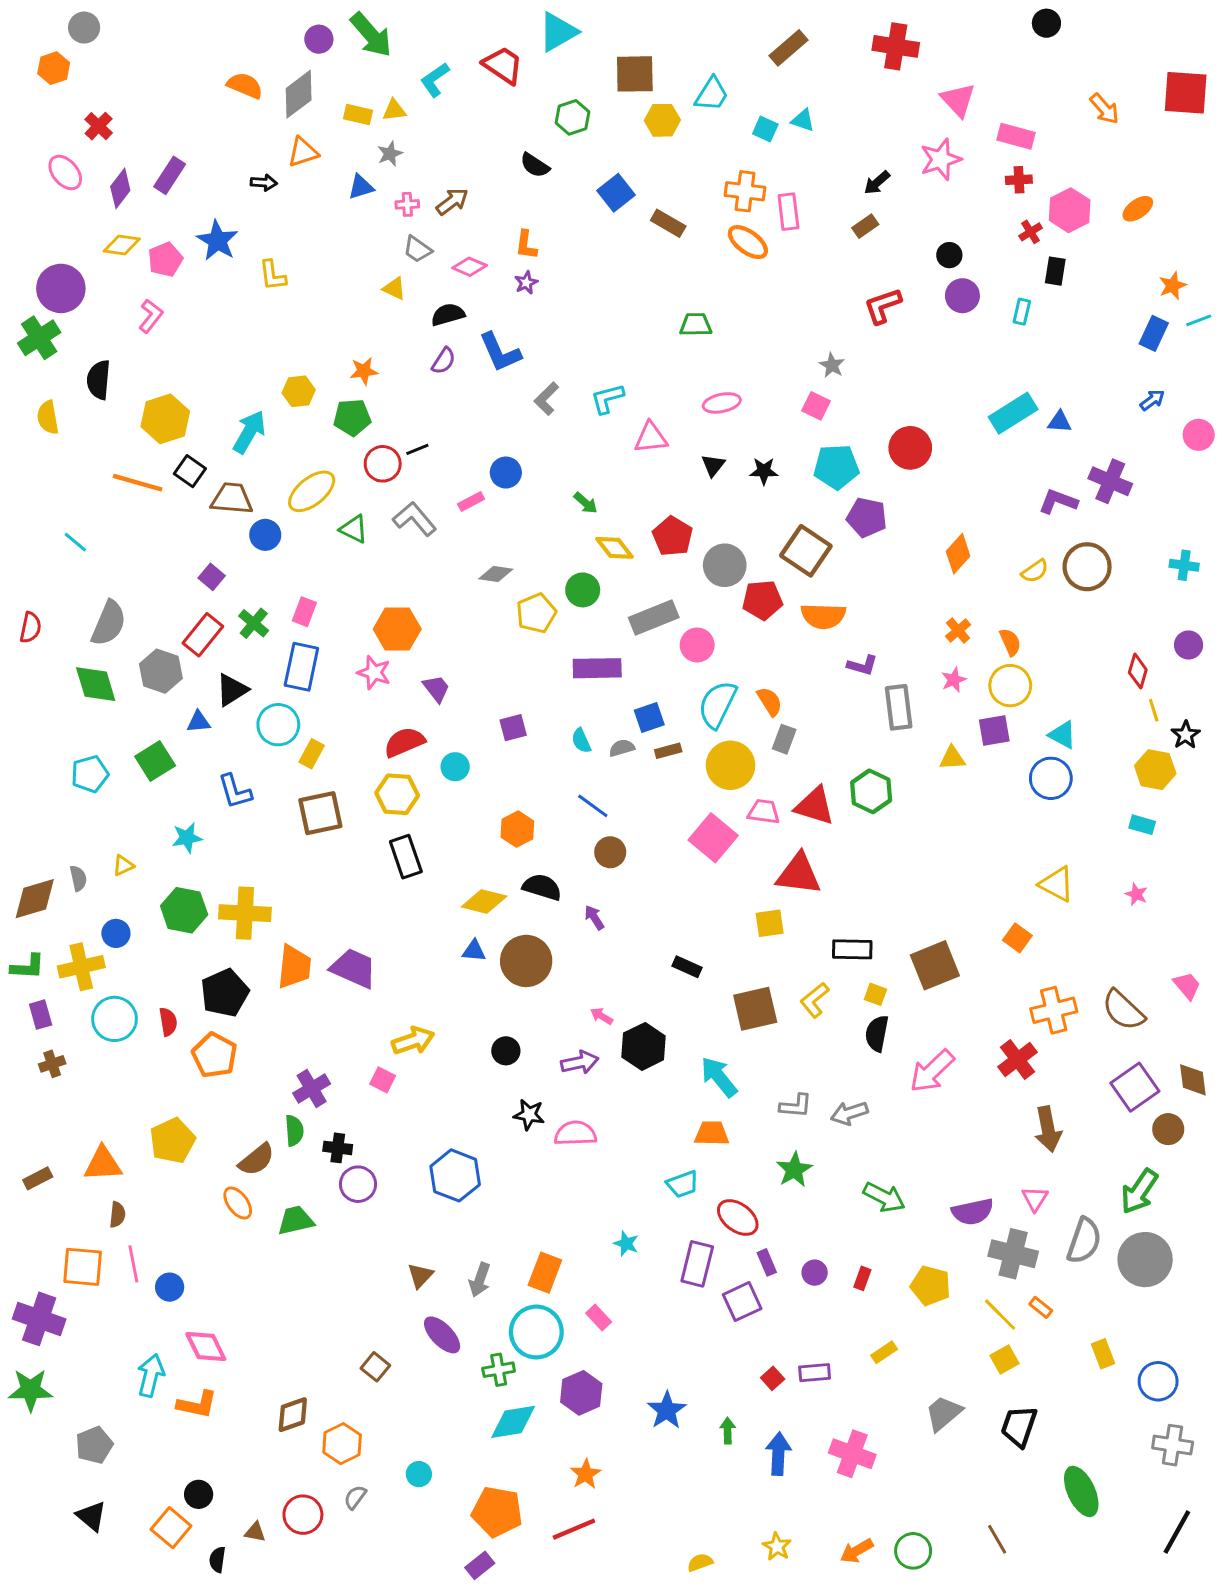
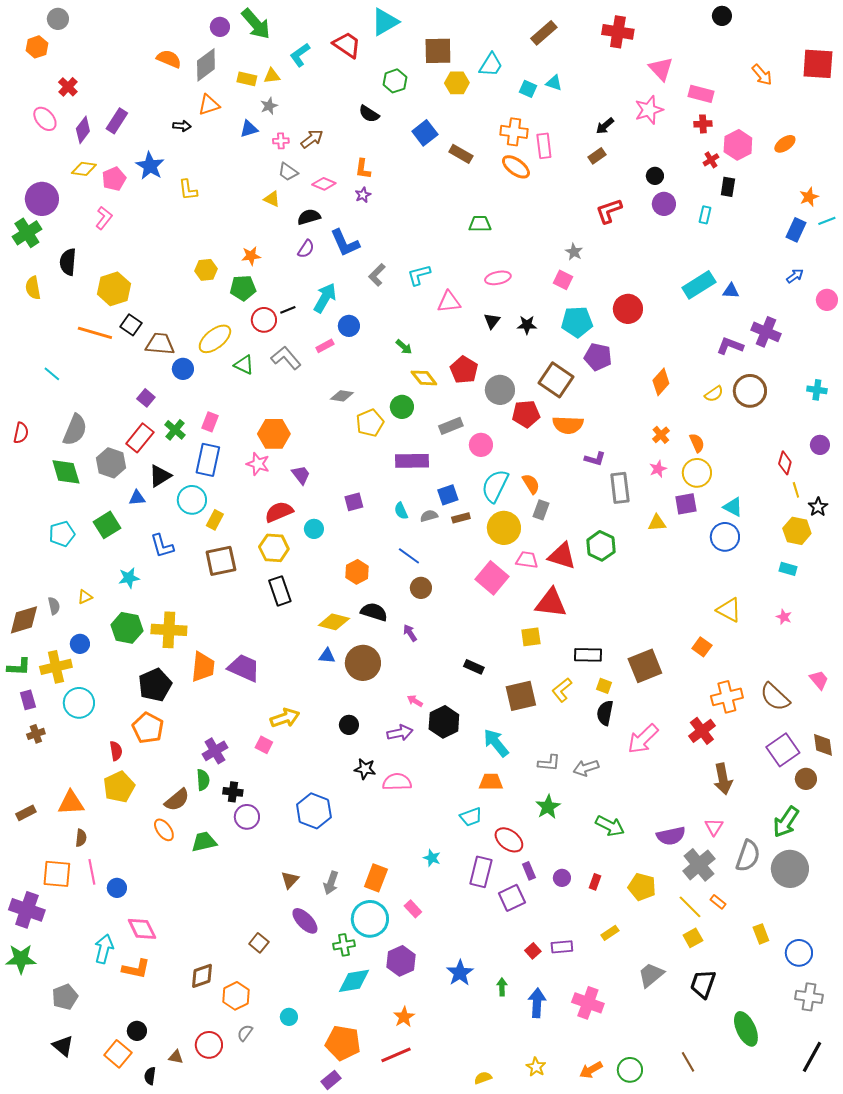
cyan arrow: (249, 432) -> (325, 298), moved
gray rectangle: (654, 617) -> (451, 426), size x0.7
red semicircle: (168, 1022) -> (116, 751), moved
gray cross: (1013, 1254) -> (699, 865), turned 36

